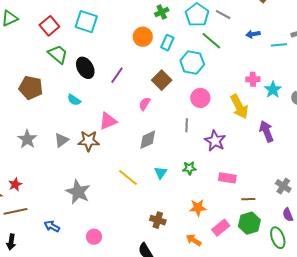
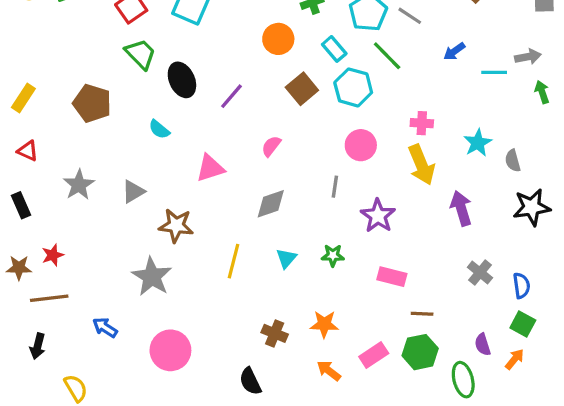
blue arrow: (253, 34) -> (454, 51), turned -32
cyan rectangle: (167, 43) -> (334, 49), moved, turned -70
pink cross: (253, 79) -> (422, 123), moved
brown square: (162, 80) -> (302, 89), moved
brown star: (89, 141) -> (176, 226), moved
yellow line: (128, 178) -> (234, 261), turned 60
gray cross: (283, 186) -> (480, 272), moved
orange star: (198, 208) -> (324, 324), moved
pink circle: (94, 237) -> (170, 350), size x1.6

